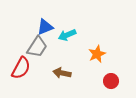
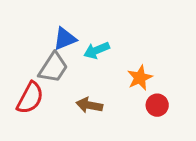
red circle: (111, 81) -> (157, 105), moved

